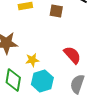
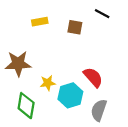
cyan hexagon: (42, 81) -> (70, 95), moved

